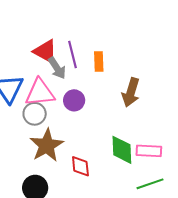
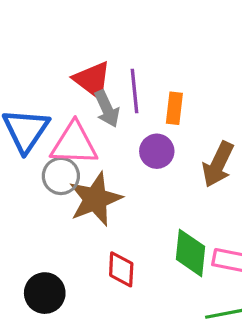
purple circle: (74, 100) -> (157, 151), moved
brown star: (47, 145) -> (95, 199), moved

